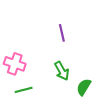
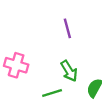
green line: (24, 90) -> (52, 93), moved

